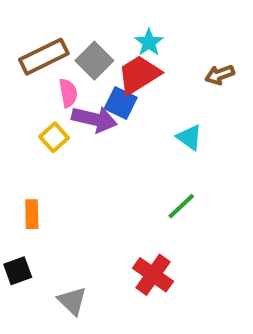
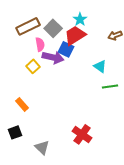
green line: (181, 206) -> (110, 86), moved, turned 35
orange rectangle: (32, 214) -> (22, 104), turned -40

